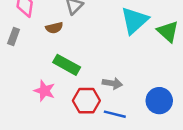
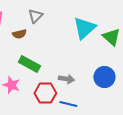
blue circle: (159, 101) -> (104, 77), moved

